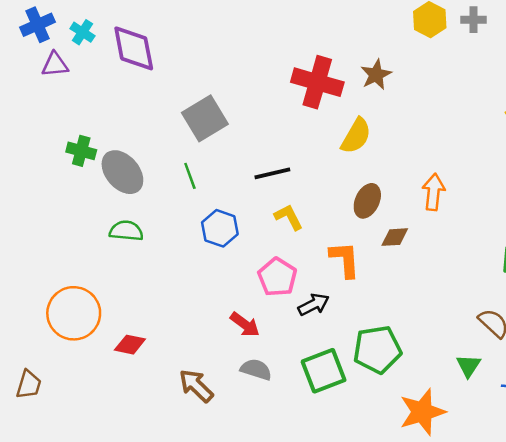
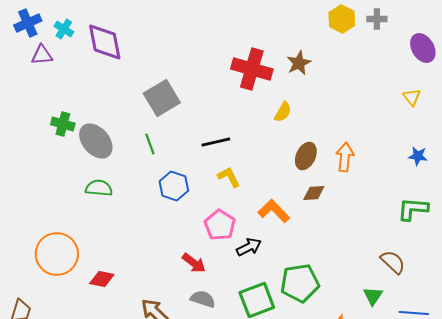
yellow semicircle: (356, 136) -> (283, 112), size x0.7
brown ellipse: (367, 201) -> (306, 156), moved
orange L-shape: (345, 260) -> (274, 211), turned -40

